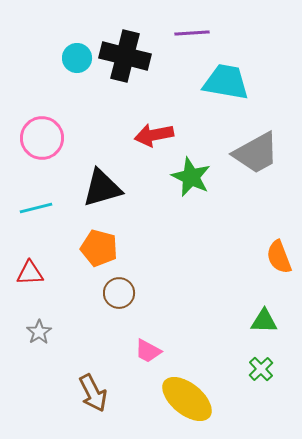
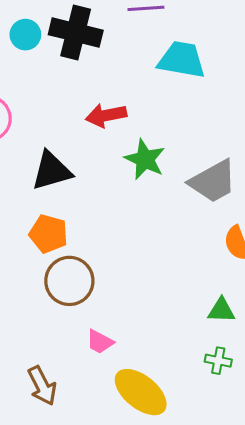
gray trapezoid: (256, 153) -> (213, 181), moved
brown circle: (119, 293) -> (69, 281), size x1.5
green cross: (261, 369) -> (218, 361), turned -35

